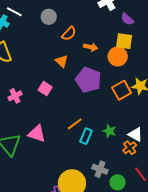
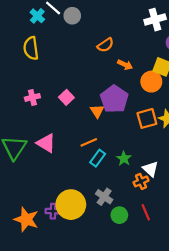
gray circle: (49, 17) -> (72, 16), moved
orange triangle: (62, 61) -> (97, 111), moved

